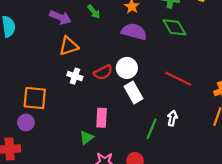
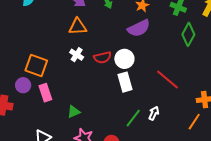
green diamond: (174, 27) -> (188, 34), moved, turned 45
purple semicircle: (134, 32) -> (139, 28), turned 125
pink rectangle: (102, 118) -> (45, 93), moved, turned -36

